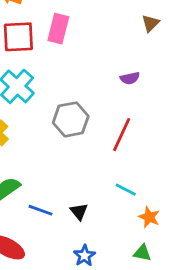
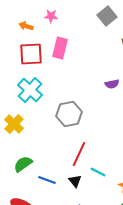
red line: (122, 135) -> (79, 154), moved
cyan line: (126, 190) -> (98, 172), moved

